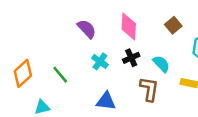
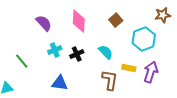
black cross: (131, 58) -> (77, 54), moved
cyan cross: (100, 61) -> (55, 50), turned 32
brown L-shape: (149, 89) -> (110, 80), moved

